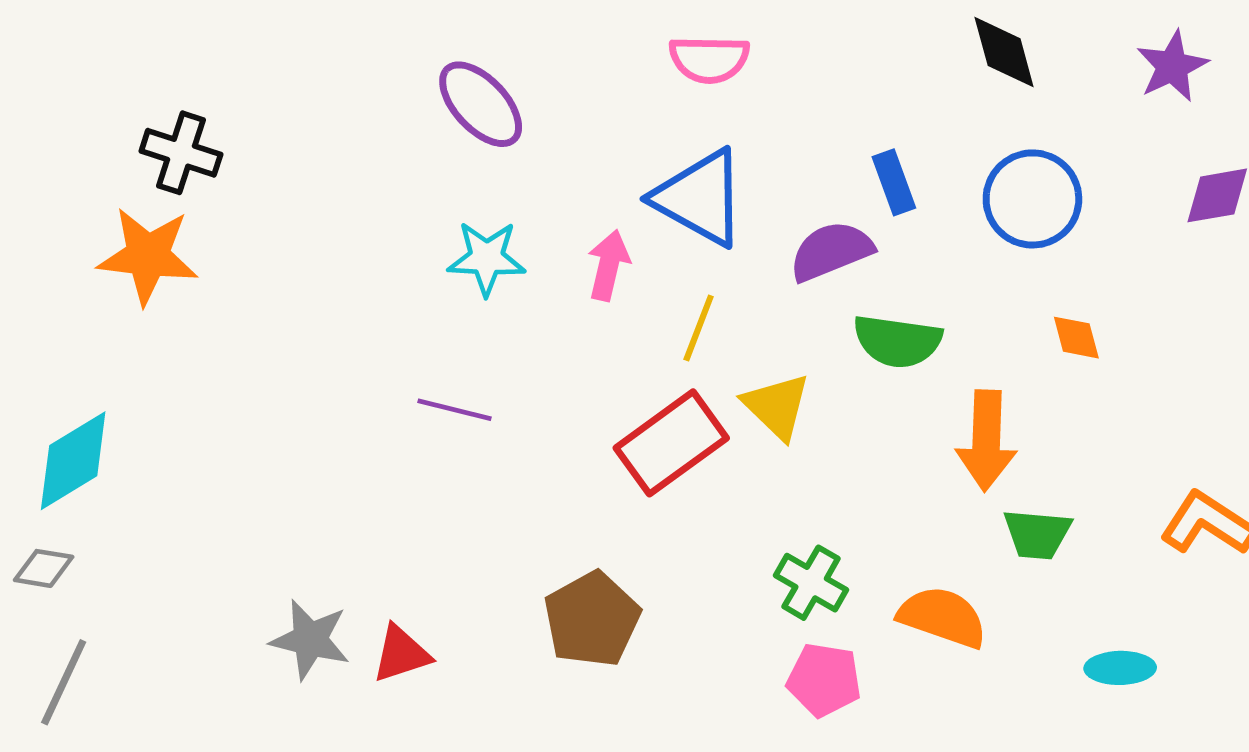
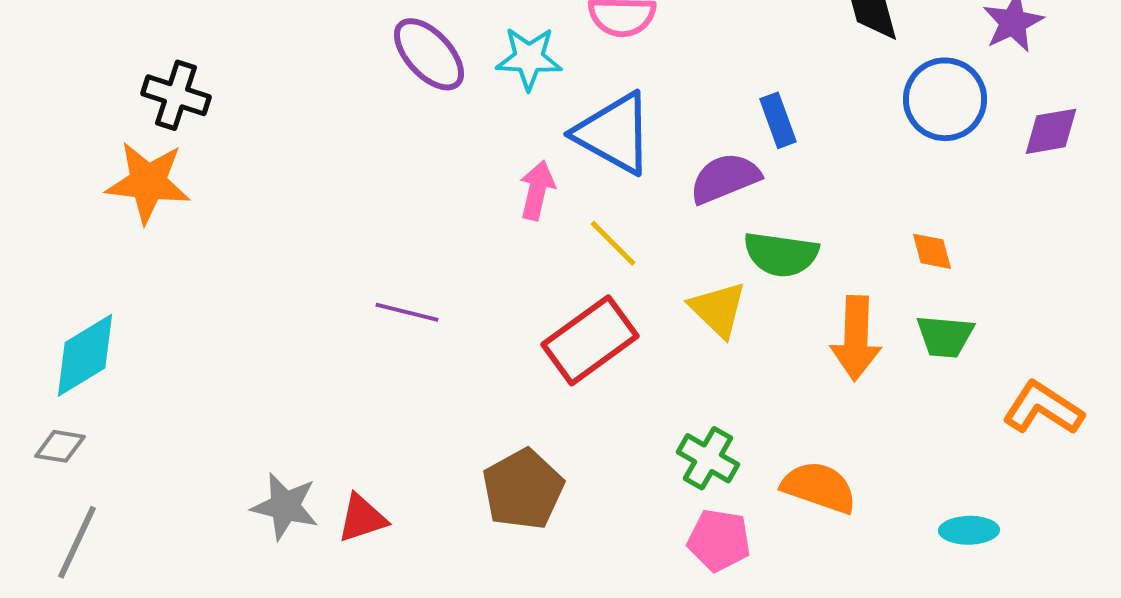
blue circle: (1032, 199) -> (945, 99), moved
cyan star: (487, 258) -> (529, 58), moved
yellow line: (699, 328) -> (613, 243), turned -66
yellow triangle: (777, 406) -> (718, 309), moved
green trapezoid: (1037, 534) -> (945, 336), moved

